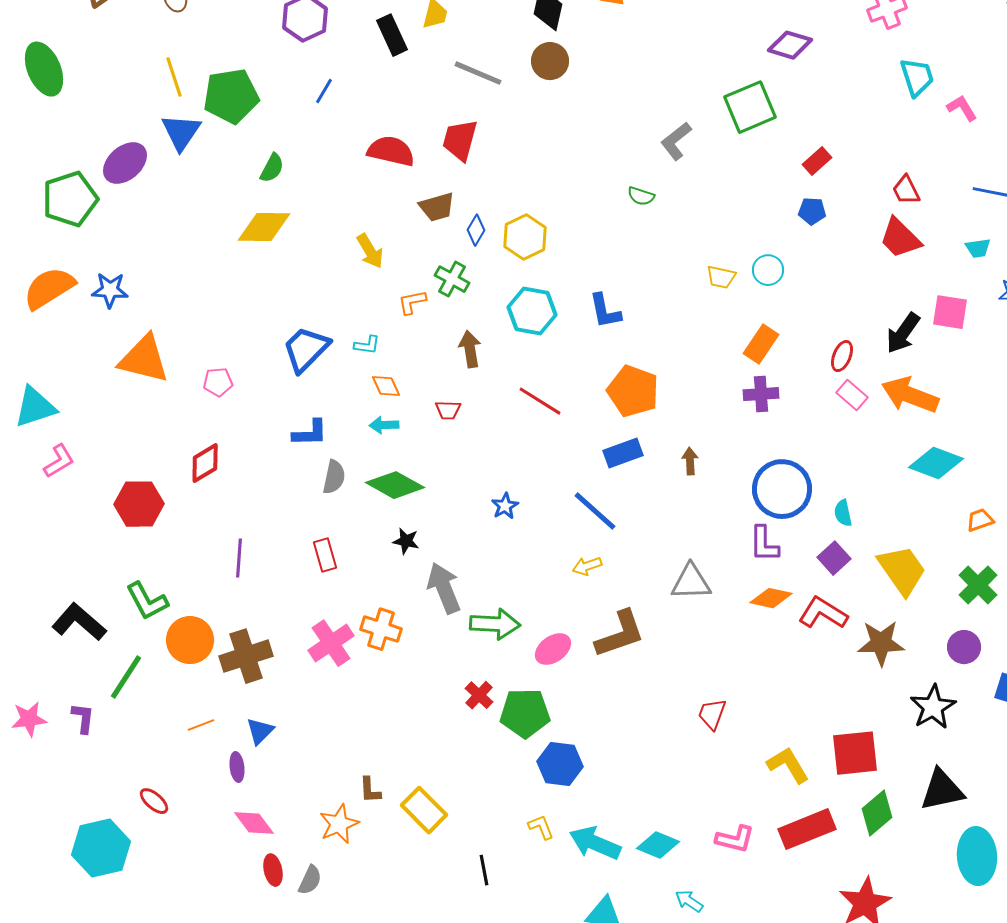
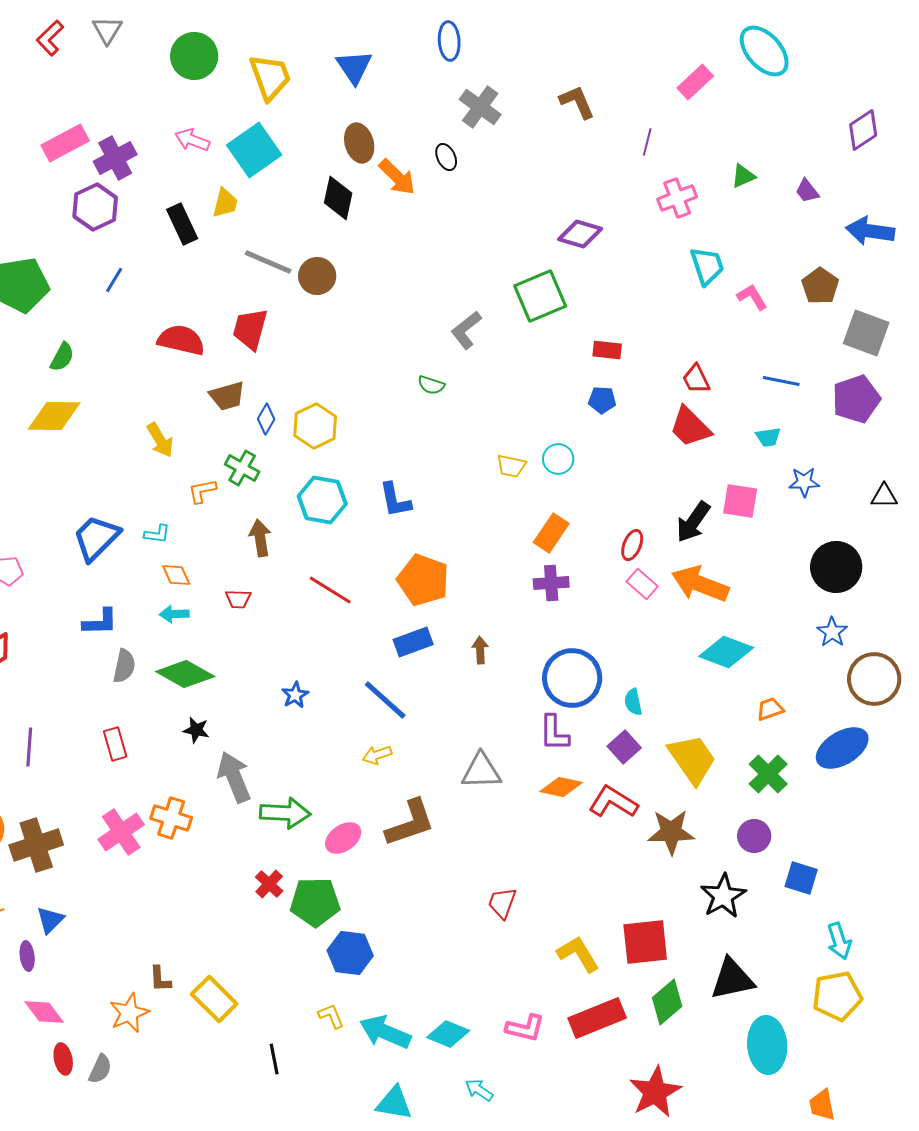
brown circle: (550, 61) -> (317, 276), moved
red rectangle: (817, 161) -> (607, 350), turned 48

